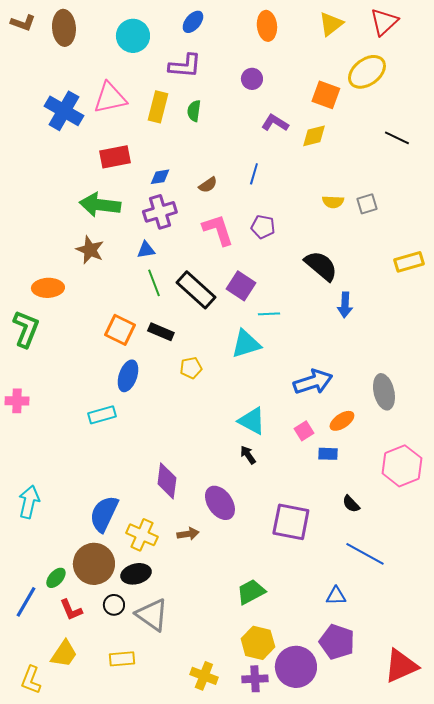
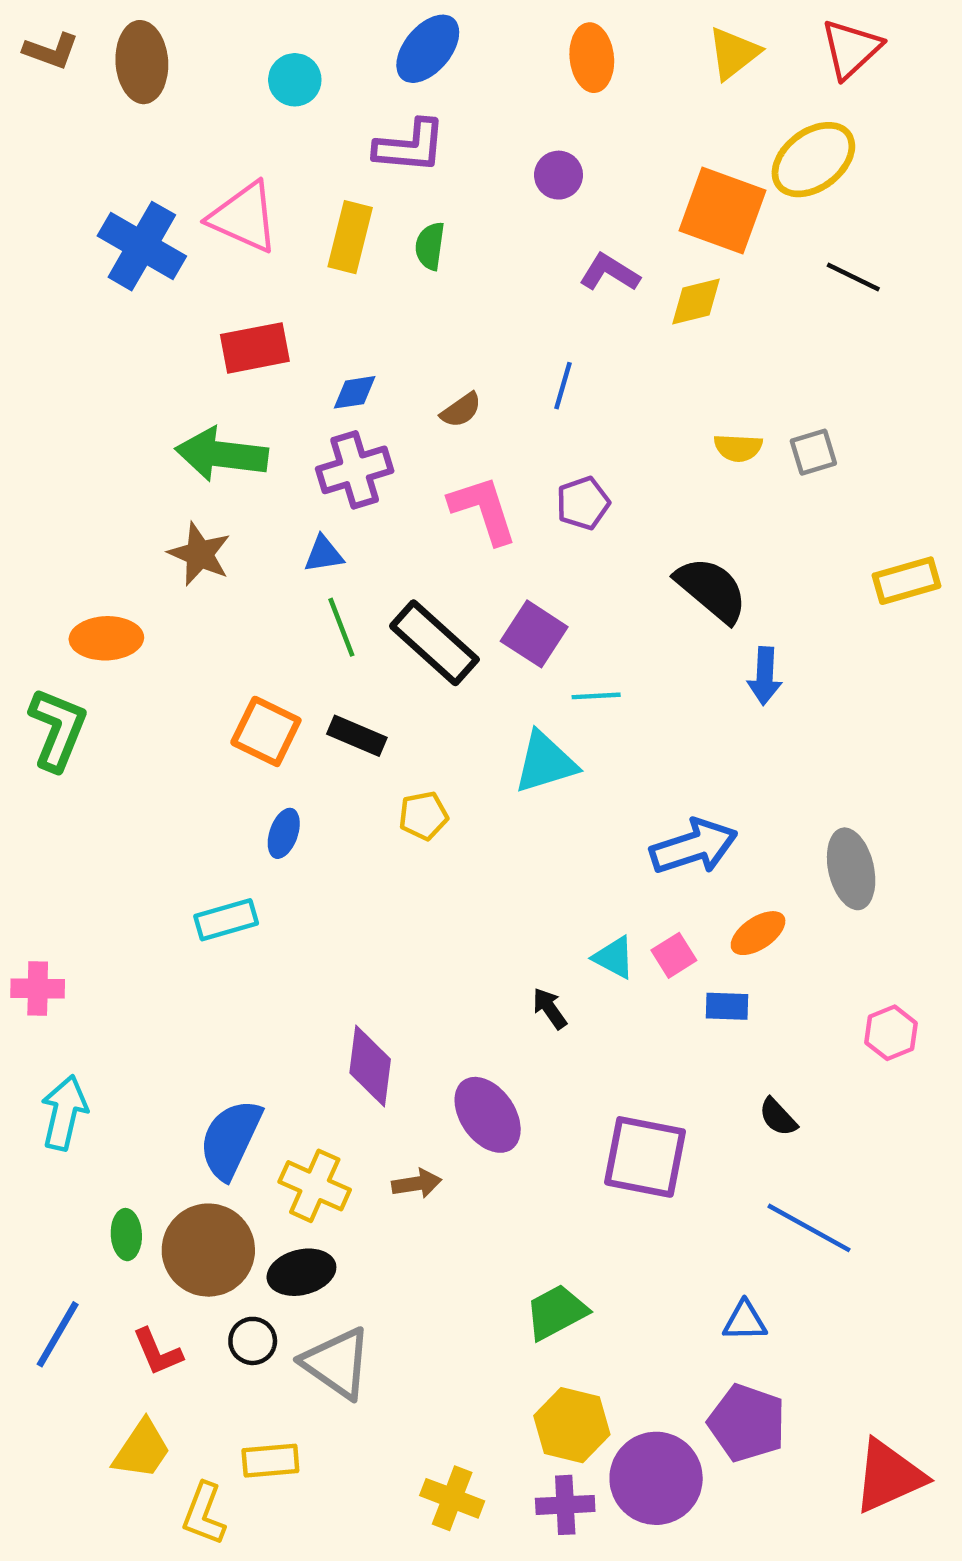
blue ellipse: (193, 22) -> (428, 49), size x1.4
cyan circle: (133, 36) -> (295, 80), size x0.7
orange square: (326, 95) -> (723, 211), size x1.4
pink triangle: (110, 98) -> (244, 217), turned 36
black line: (397, 138) -> (853, 277), moved
purple pentagon: (263, 227) -> (583, 503), turned -30
blue ellipse: (128, 376) -> (284, 833), size x0.7
pink cross: (17, 401) -> (38, 989), moved
cyan triangle: (252, 421) -> (614, 957), moved, size x0.7
pink hexagon: (402, 466) -> (891, 1033), size x0.6
green ellipse: (56, 578) -> (126, 1235), moved, turned -45
yellow L-shape: (31, 680) -> (204, 1514), moved

